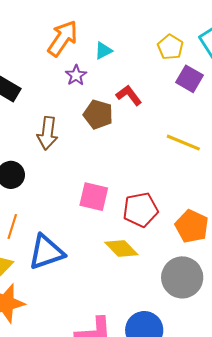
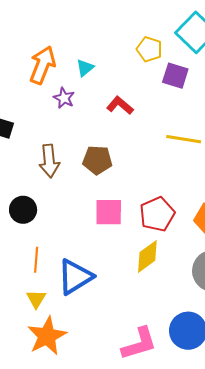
brown pentagon: (98, 114) -> (97, 160), moved
yellow diamond: (121, 249) -> (147, 256), turned -68

